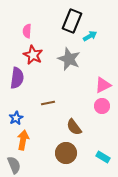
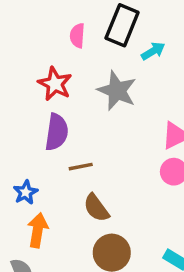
pink semicircle: (27, 31) -> (77, 36), moved
purple semicircle: (17, 78) -> (57, 132), moved
brown semicircle: (74, 127) -> (96, 208), moved

